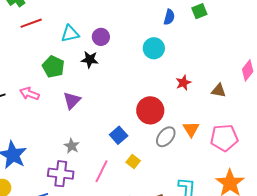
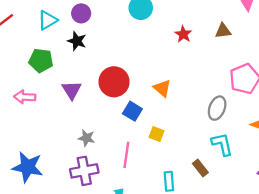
black star: (90, 60) -> (77, 41), turned 30
red circle: (150, 110) -> (114, 82), moved
orange triangle: (191, 129) -> (162, 88), moved
gray ellipse: (166, 137) -> (217, 108), moved

